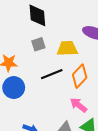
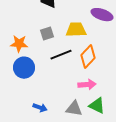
gray square: (38, 44) -> (47, 34), moved
pink arrow: (79, 105) -> (87, 85), turned 138

